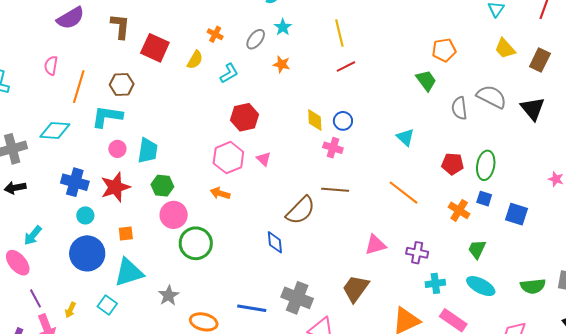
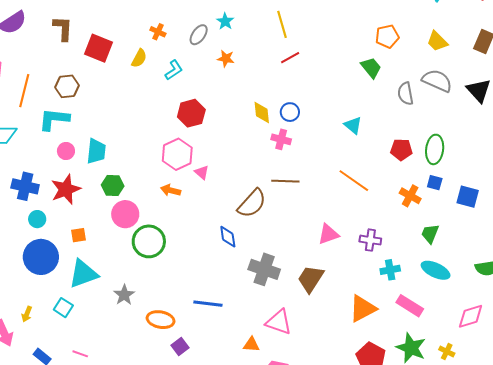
yellow trapezoid: (505, 49) -> (437, 41), moved
pink triangle: (264, 159) -> (202, 172), moved
gray cross: (297, 298) -> (264, 269), moved

